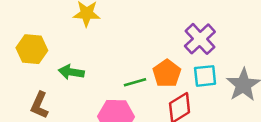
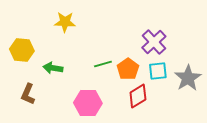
green line: (135, 82) -> (103, 64), moved

